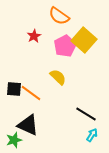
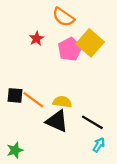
yellow semicircle: (58, 77) -> (62, 102), moved, turned -36
black triangle: (28, 125) -> (57, 121), moved

